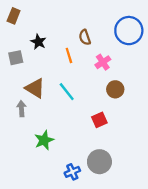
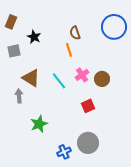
brown rectangle: (14, 16) -> (11, 22), moved
orange line: (69, 55) -> (69, 50), moved
pink cross: (103, 62) -> (82, 75), moved

